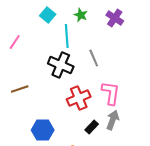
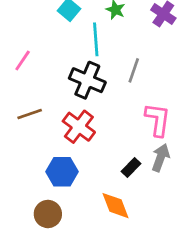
pink line: (15, 42) -> (23, 60), moved
gray line: (94, 58) -> (134, 70), turned 42
red cross: (79, 98) -> (79, 127), moved, turned -30

